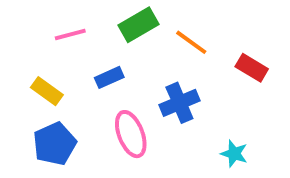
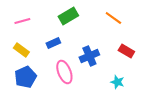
pink line: (70, 35) -> (22, 21), moved
orange line: (191, 42) -> (113, 18), moved
red rectangle: (252, 68) -> (126, 51), moved

